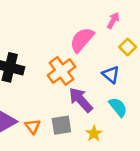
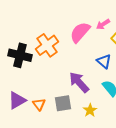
pink arrow: (113, 20) -> (103, 24), moved, turned -152
orange cross: (61, 71) -> (47, 45), moved

